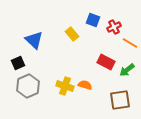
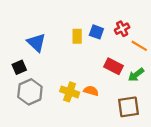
blue square: (93, 20) -> (96, 32), moved
yellow rectangle: (72, 34) -> (77, 36), turned 40

